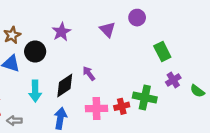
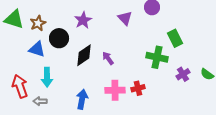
purple cross: (173, 80) -> (183, 74), moved
black diamond: (65, 85) -> (84, 55), moved
cyan arrow: (35, 91) -> (47, 77), moved
green cross: (145, 98) -> (157, 57), moved

